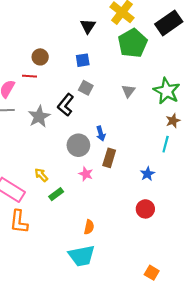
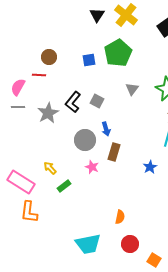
black triangle: (88, 26) -> (97, 15), moved
green pentagon: (133, 43) -> (118, 53), moved
gray square: (86, 88) -> (97, 101), moved
red circle: (145, 209) -> (130, 244), moved
orange semicircle: (89, 227) -> (120, 217), moved

